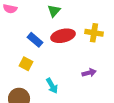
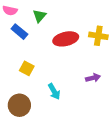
green triangle: (54, 11) -> (39, 16), moved
blue rectangle: (35, 40) -> (19, 32), moved

